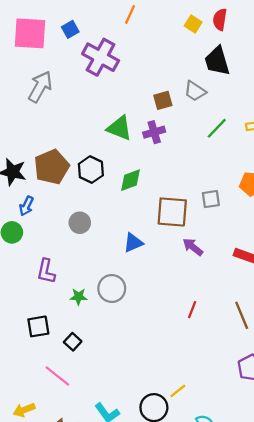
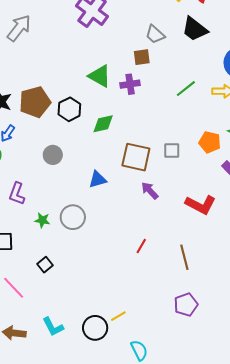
black trapezoid: (217, 61) -> (195, 29), turned -44
gray arrow: (40, 87) -> (19, 28), moved
gray trapezoid: (195, 91) -> (155, 34), moved
black square: (73, 342) -> (45, 265), moved

